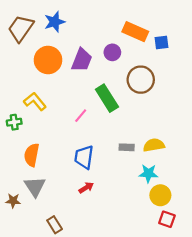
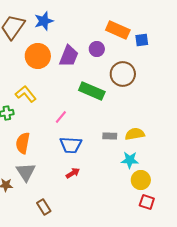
green rectangle: (107, 98) -> (92, 91), turned -35
pink line: (81, 116) -> (61, 117), moved
blue trapezoid: (84, 157) -> (71, 145), turned -95

